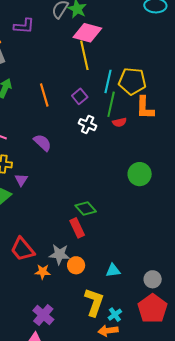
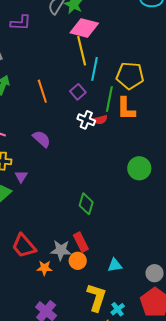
cyan line: (108, 81) -> (95, 69), moved
orange L-shape: (145, 108) -> (126, 109), moved
red semicircle: (120, 122) -> (100, 120), moved
green diamond: (86, 209) -> (86, 204), turned 60
red rectangle: (77, 228) -> (81, 242), moved

